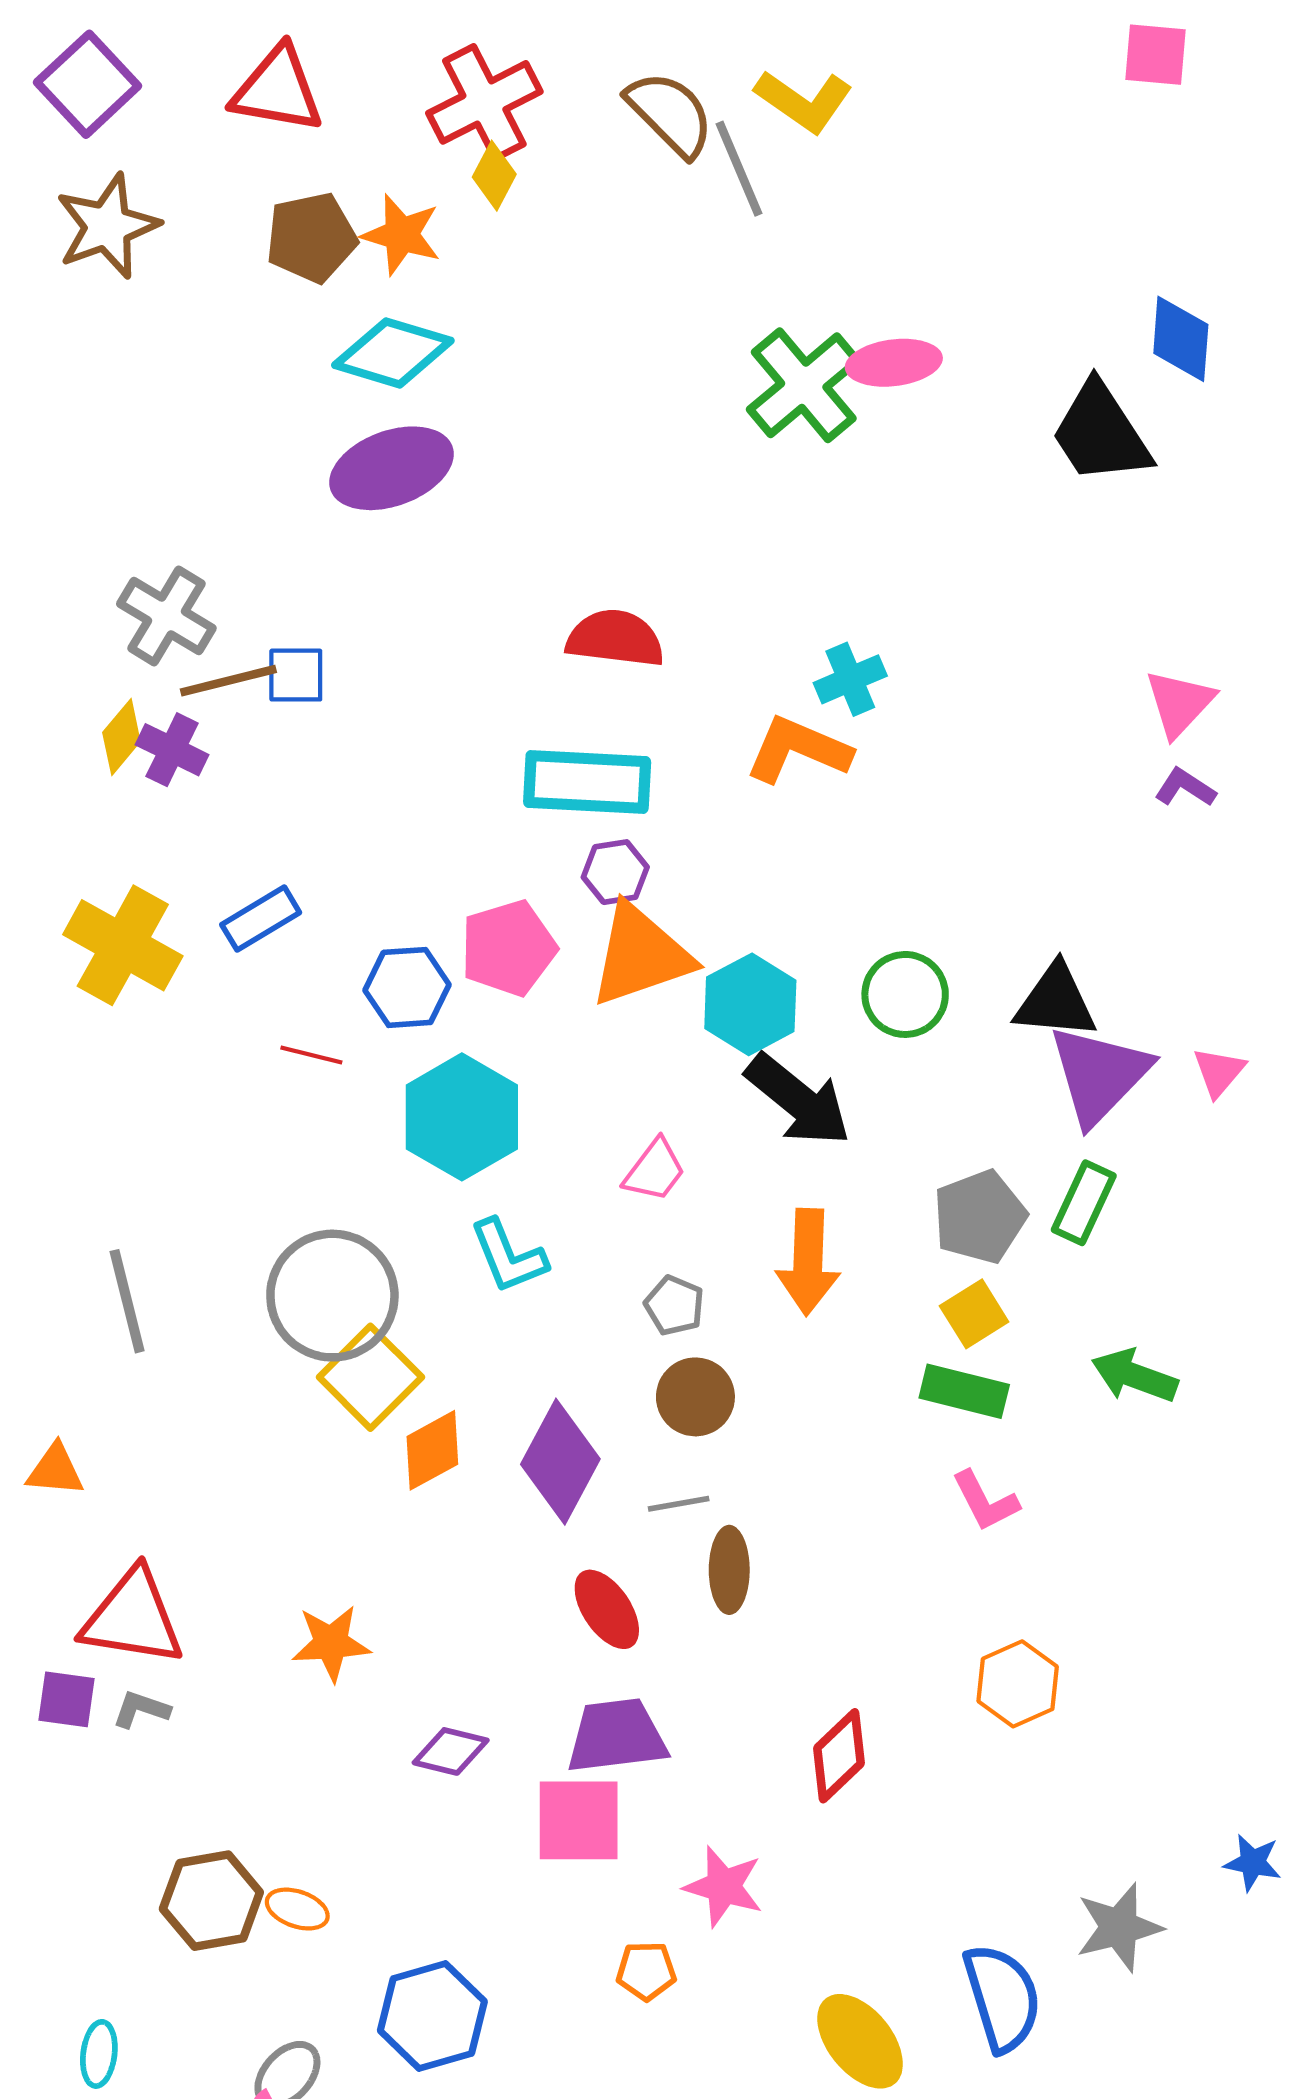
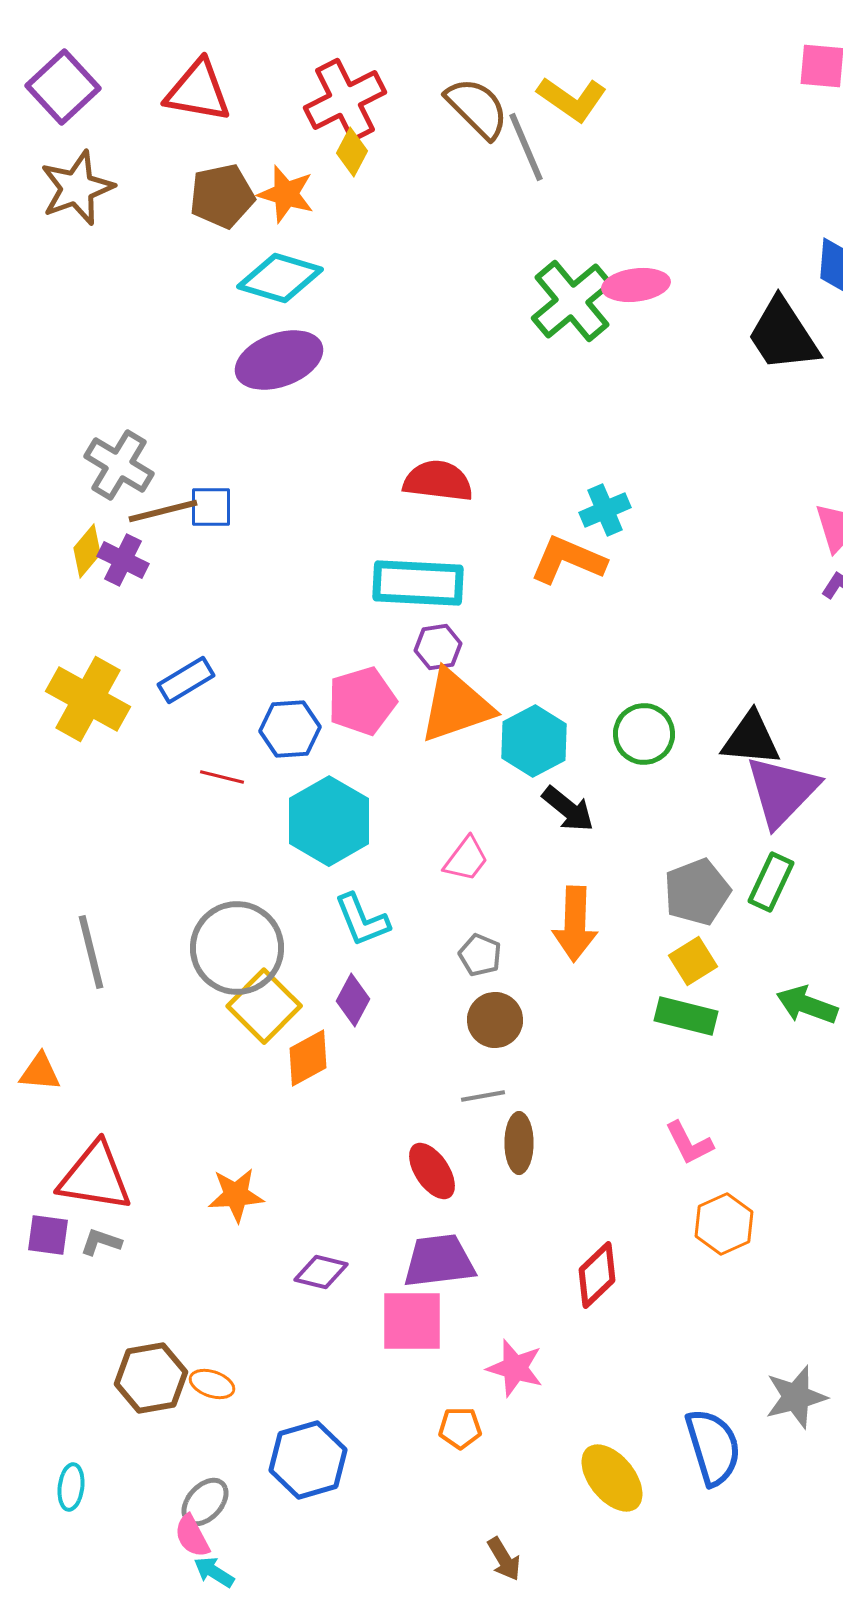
black arrow: (798, 1100) -> (568, 809), size x0.7
purple diamond: (560, 1462) -> (353, 1000), moved, size x0.6
pink L-shape: (985, 1501) -> (689, 1143), moved

